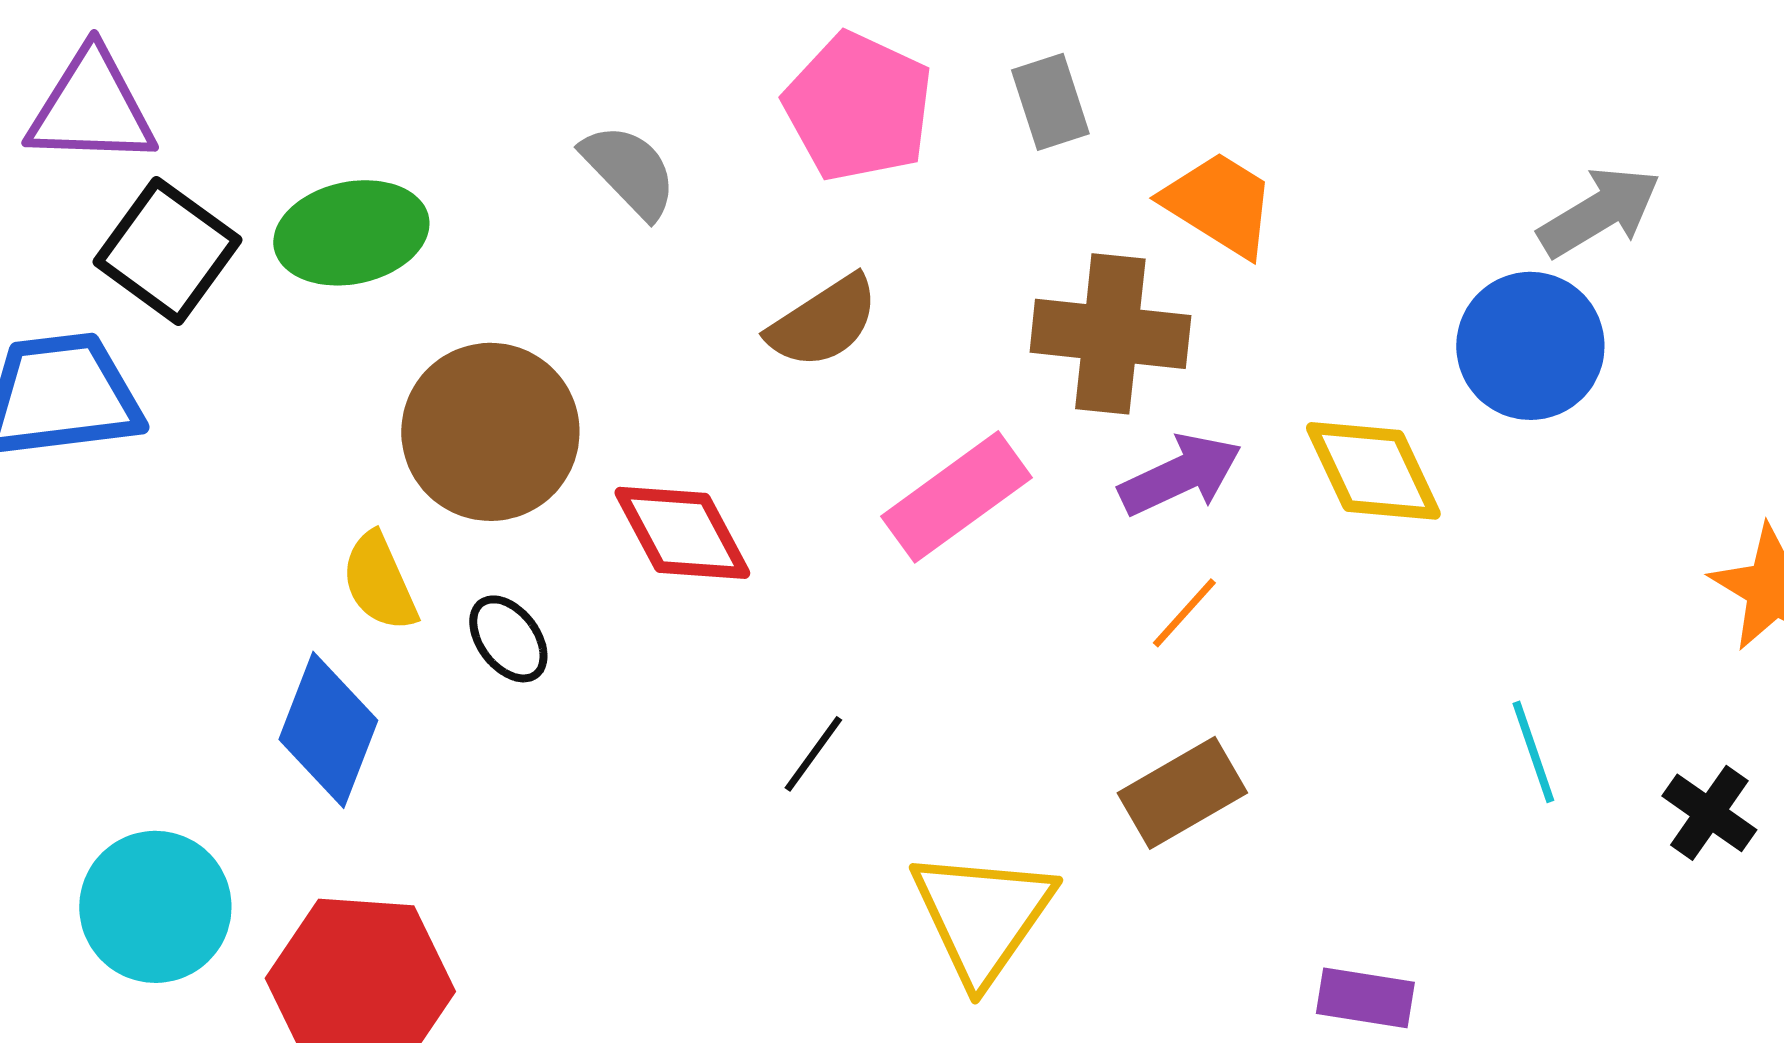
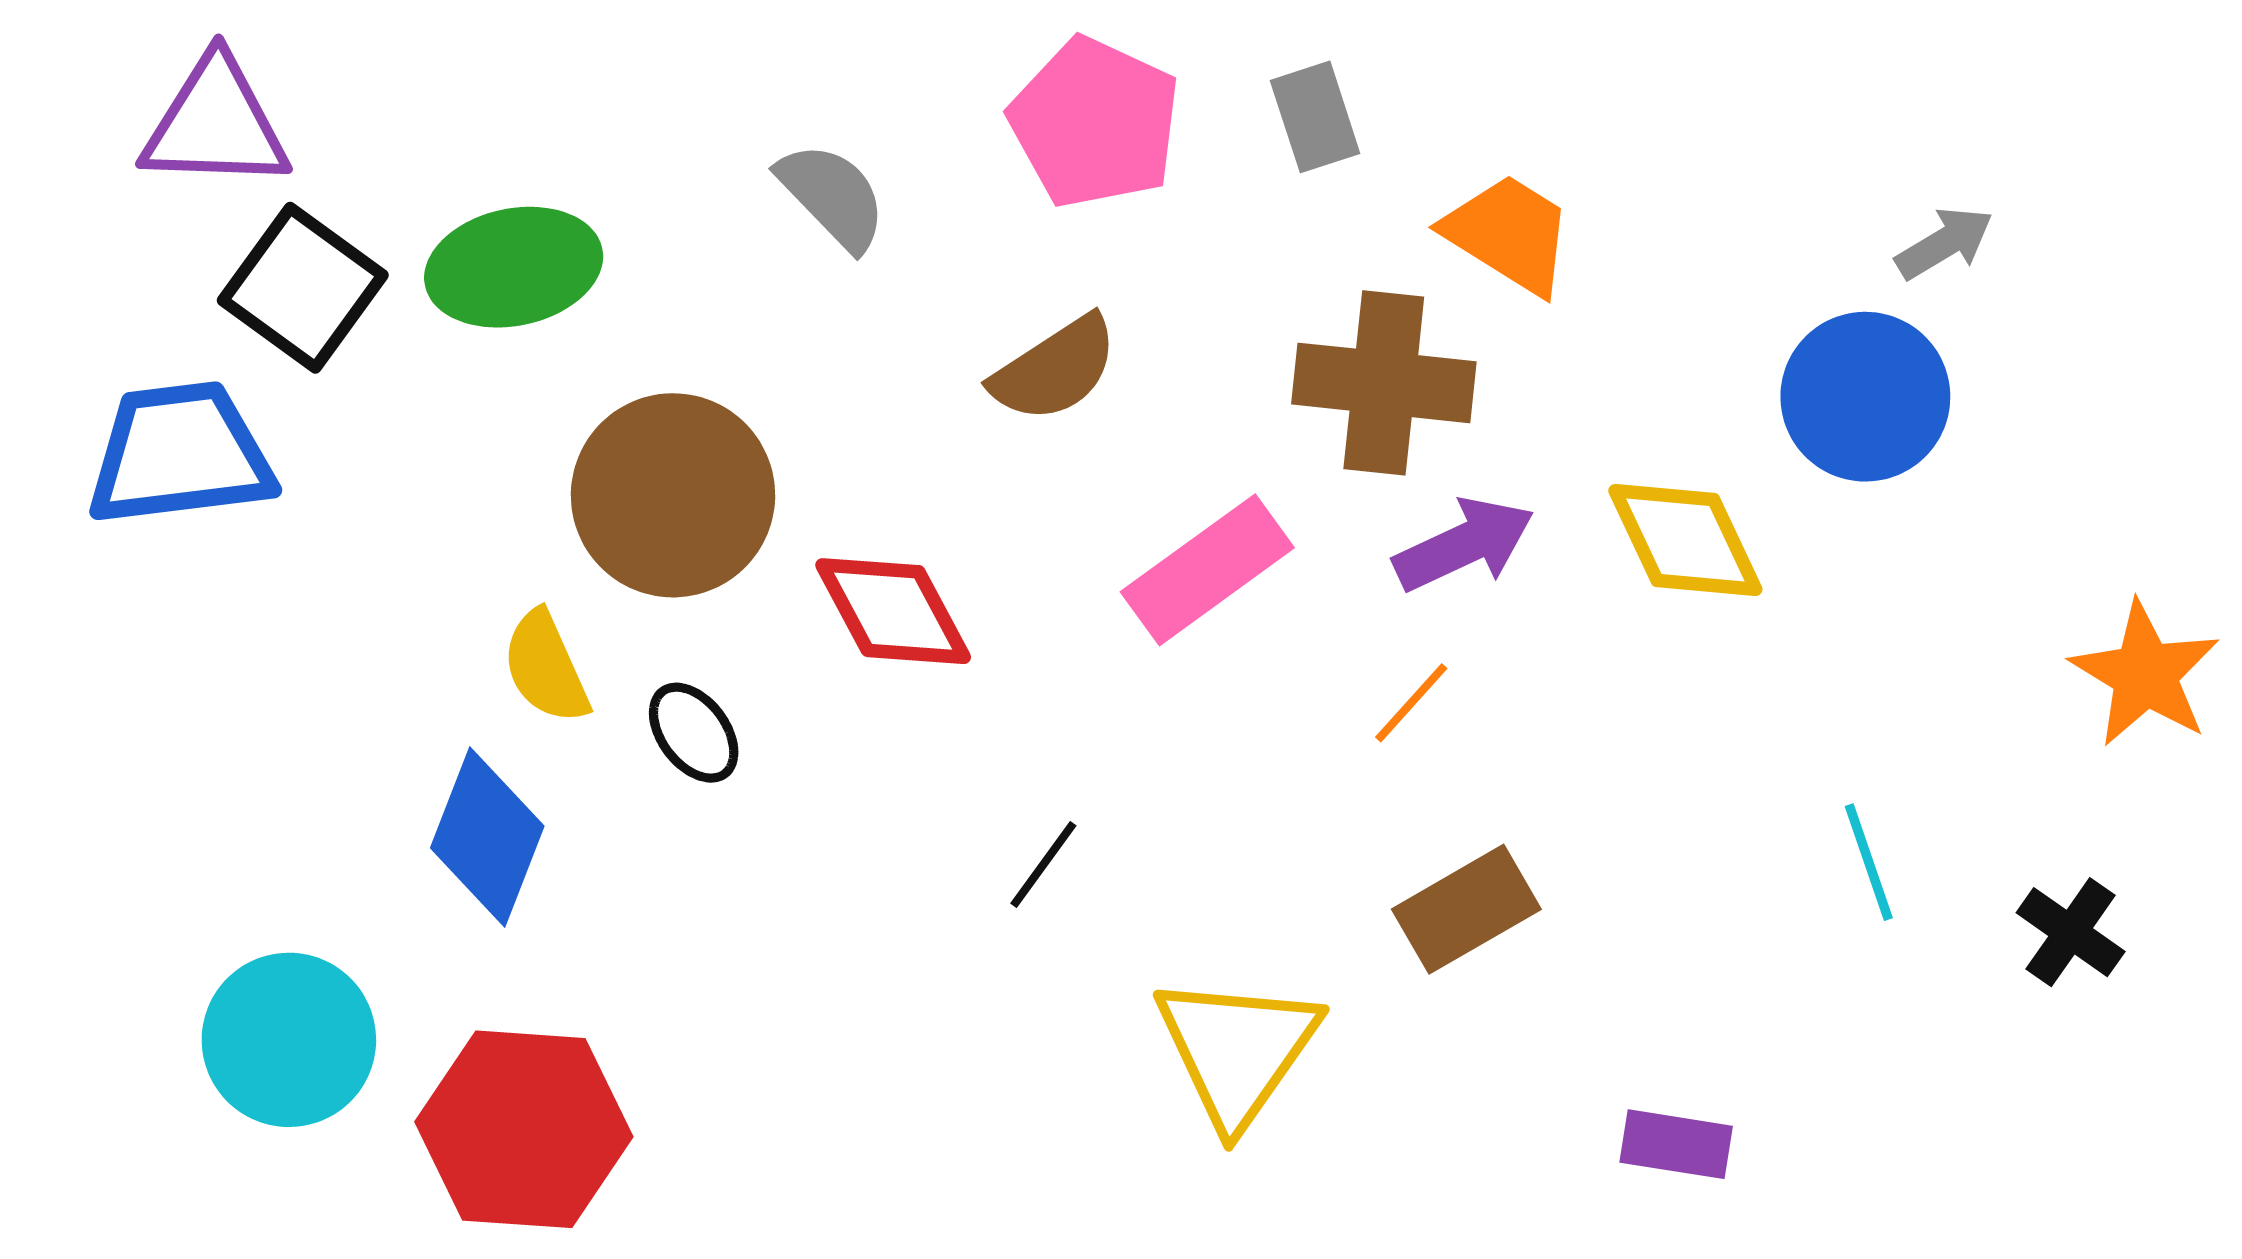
gray arrow: (1599, 212) -> (1944, 243), size x0.7
orange line: (1184, 613) -> (1411, 703), moved

